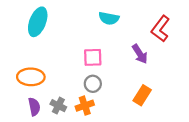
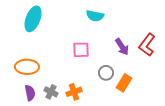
red L-shape: (160, 29) -> (147, 45), moved
gray circle: (93, 84) -> (106, 73), moved

